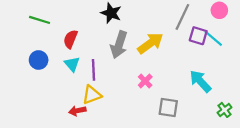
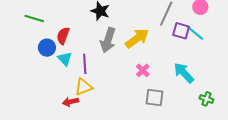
blue circle: (39, 60) -> (47, 48), moved
pink cross: (145, 81) -> (143, 70), moved
green cross: (224, 110) -> (206, 99), turned -32

